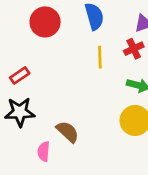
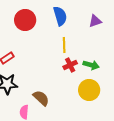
red cross: (134, 49) -> (70, 65), moved

